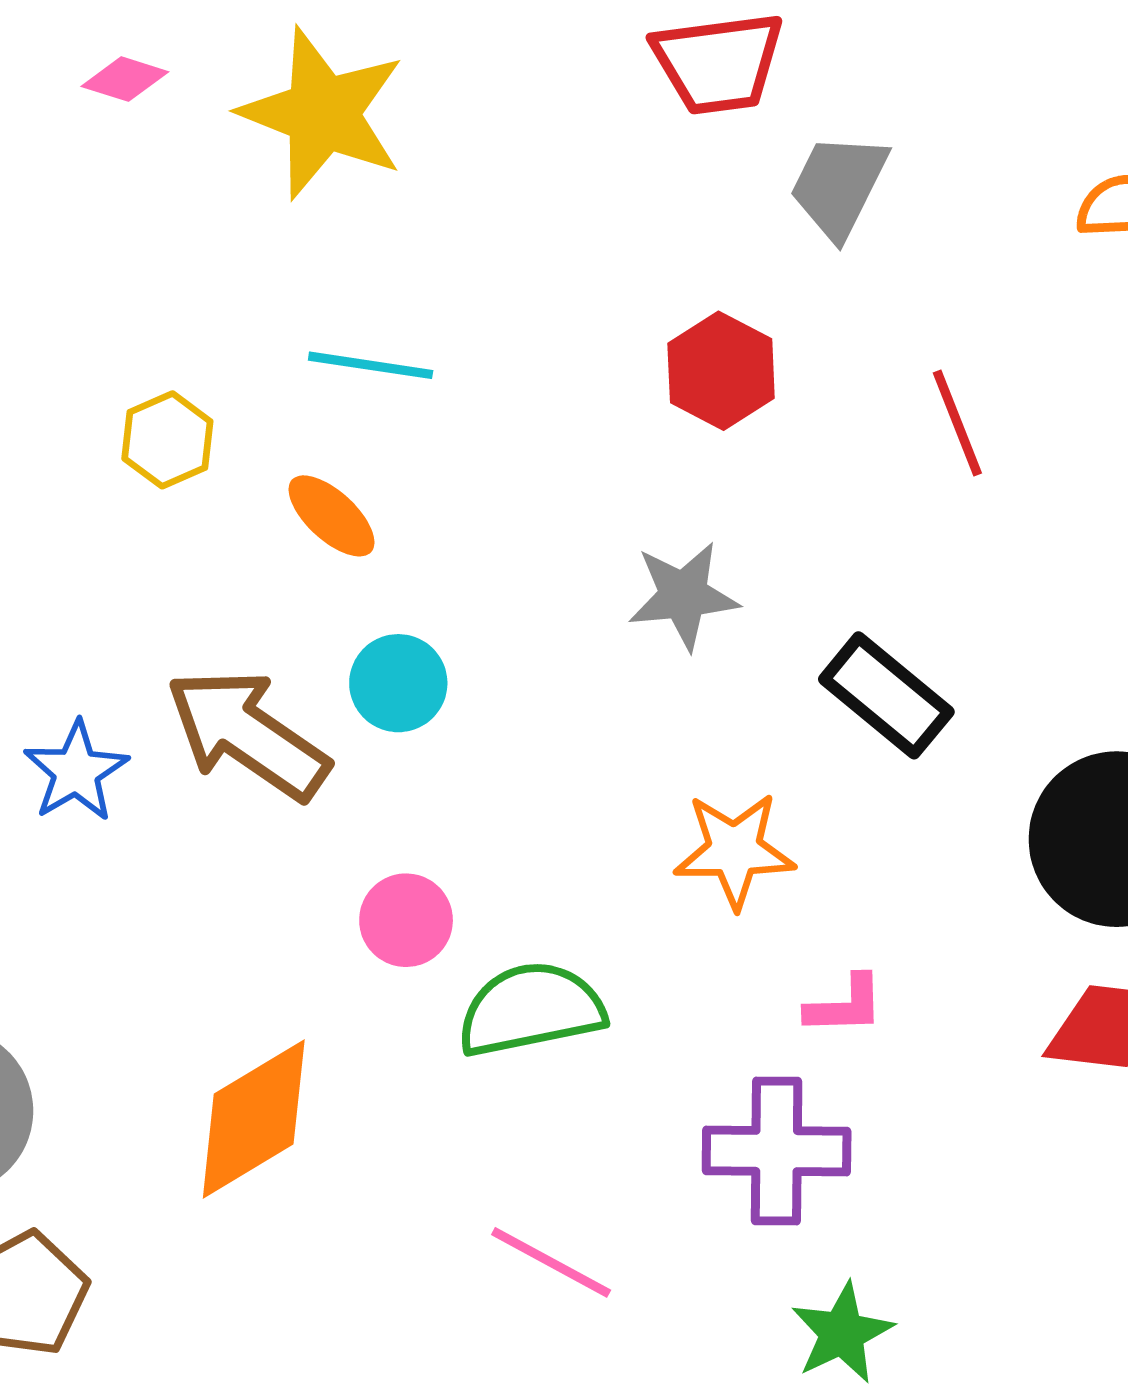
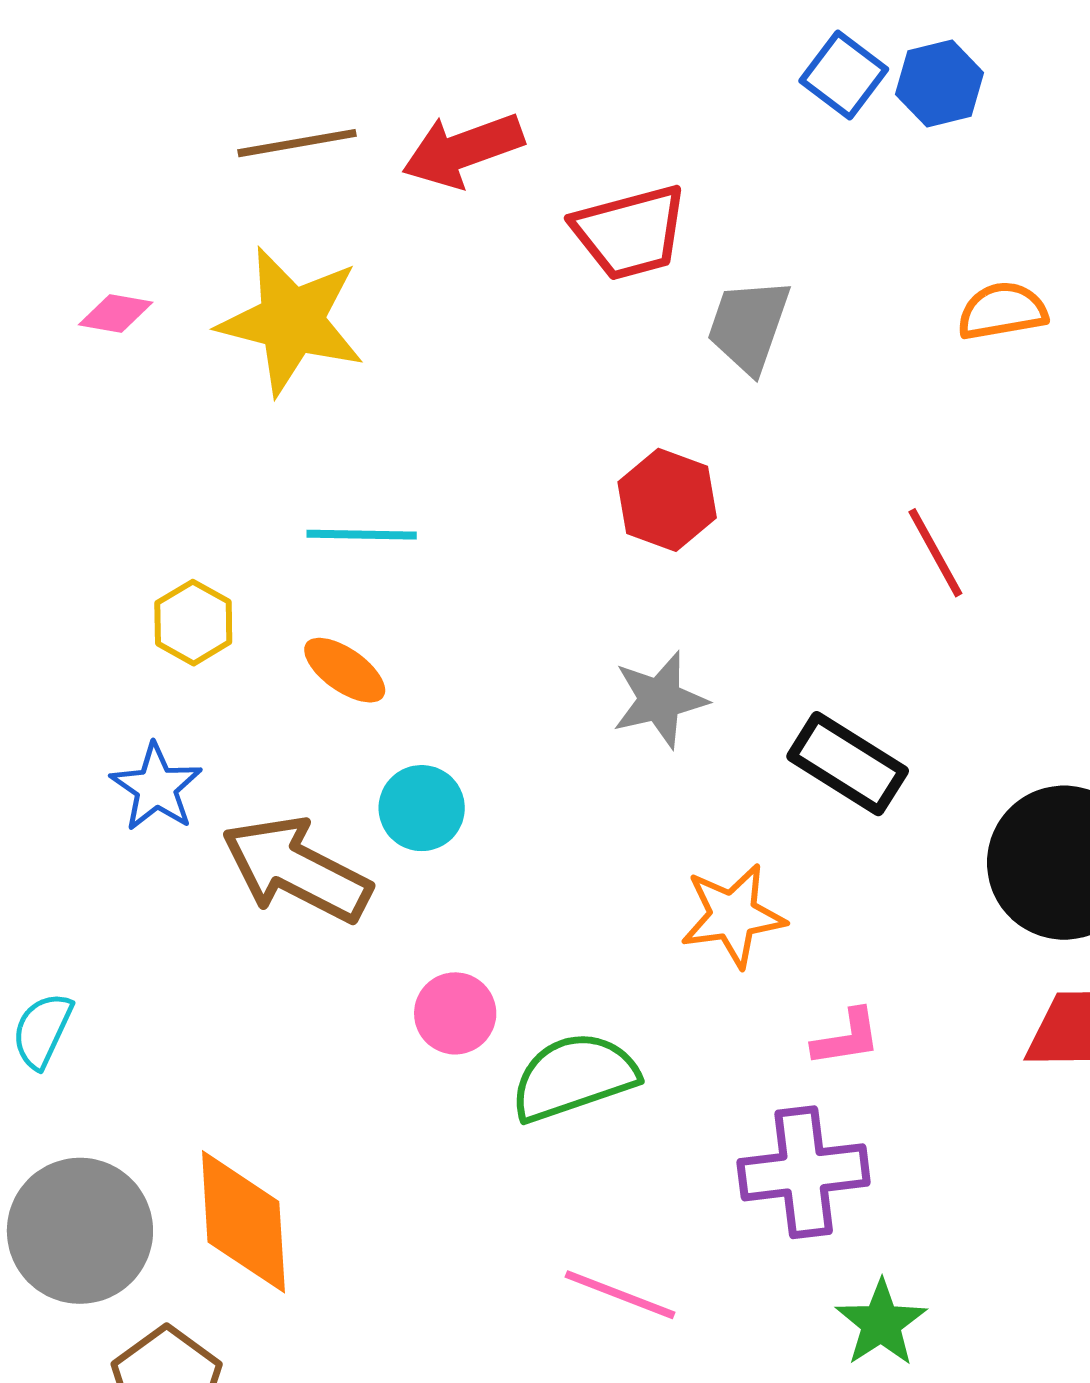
red line: (957, 423) -> (935, 553), moved
blue star: (76, 771) -> (156, 787), moved
orange diamond: (254, 1119) -> (243, 1222), moved, turned -55

